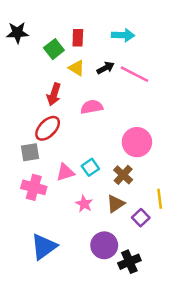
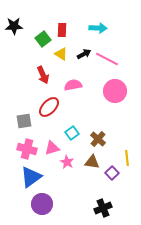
red arrow: (54, 94) -> (43, 75), turned -42
red ellipse: (48, 128) -> (49, 107), moved
pink circle: (137, 142) -> (115, 91), moved
pink triangle: (65, 172) -> (52, 148), moved
brown triangle: (116, 204) -> (92, 162), turned 42
purple circle: (104, 245) -> (42, 204), moved
blue triangle: (44, 247) -> (31, 177), moved

